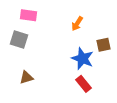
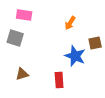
red rectangle: (83, 84) -> (59, 80), moved, turned 35

